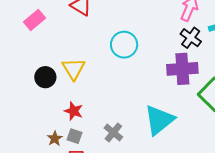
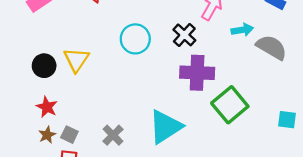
black cross: (191, 38) -> (184, 35), moved
red star: (74, 111) -> (47, 107), moved

